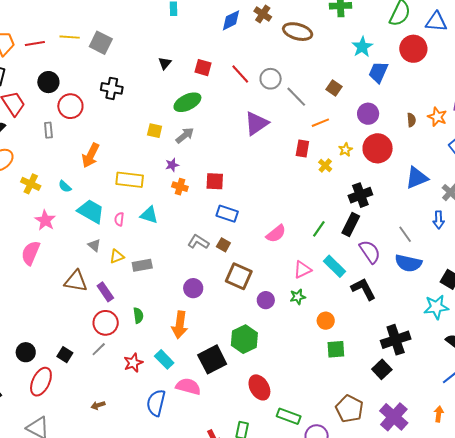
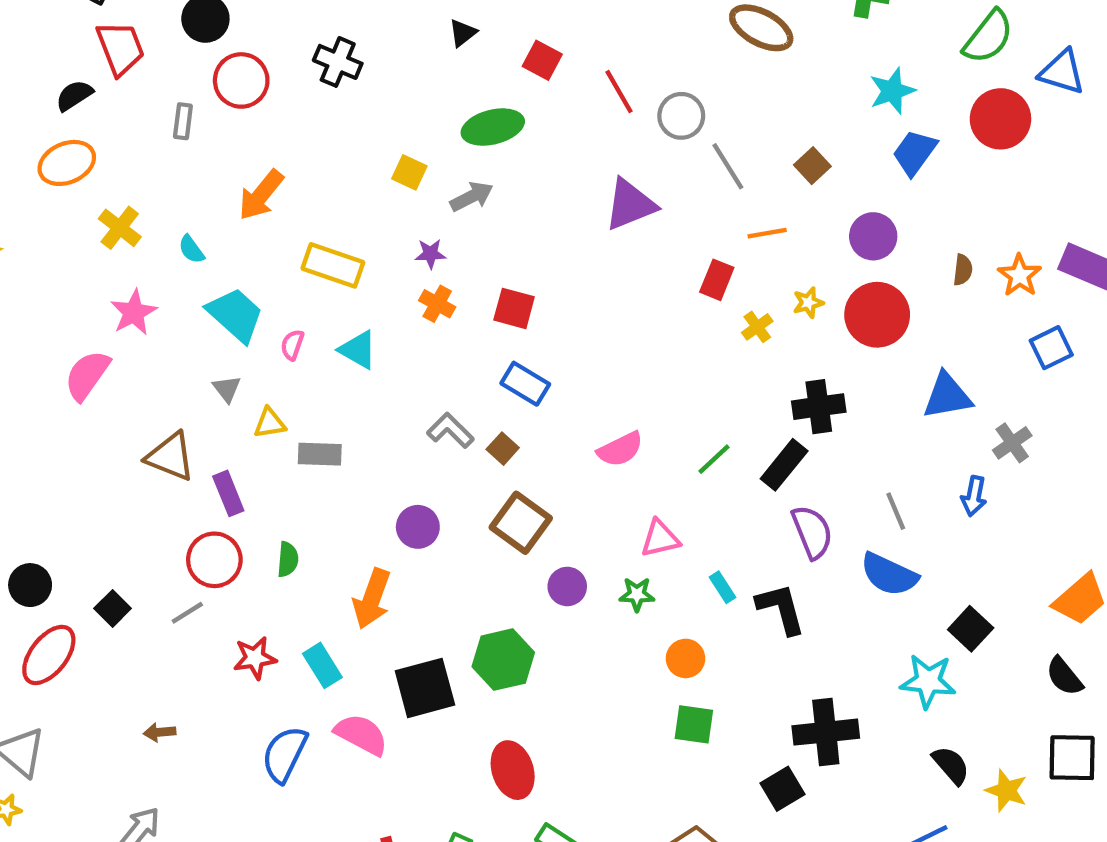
cyan rectangle: (334, 266) -> (723, 587), moved, size x0.6

